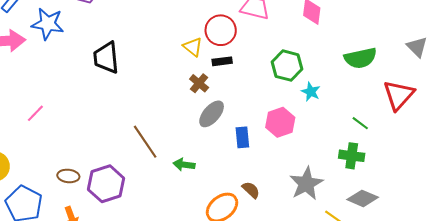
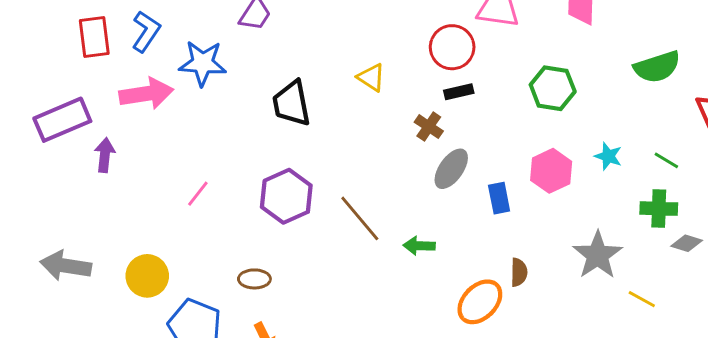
yellow triangle: (193, 47) -> (371, 77), moved
cyan star: (311, 92) -> (608, 156), moved
purple hexagon: (106, 184) -> (286, 196), moved
brown semicircle: (251, 190) -> (519, 272), turned 54
gray diamond: (363, 198) -> (687, 243), moved, size x0.7

